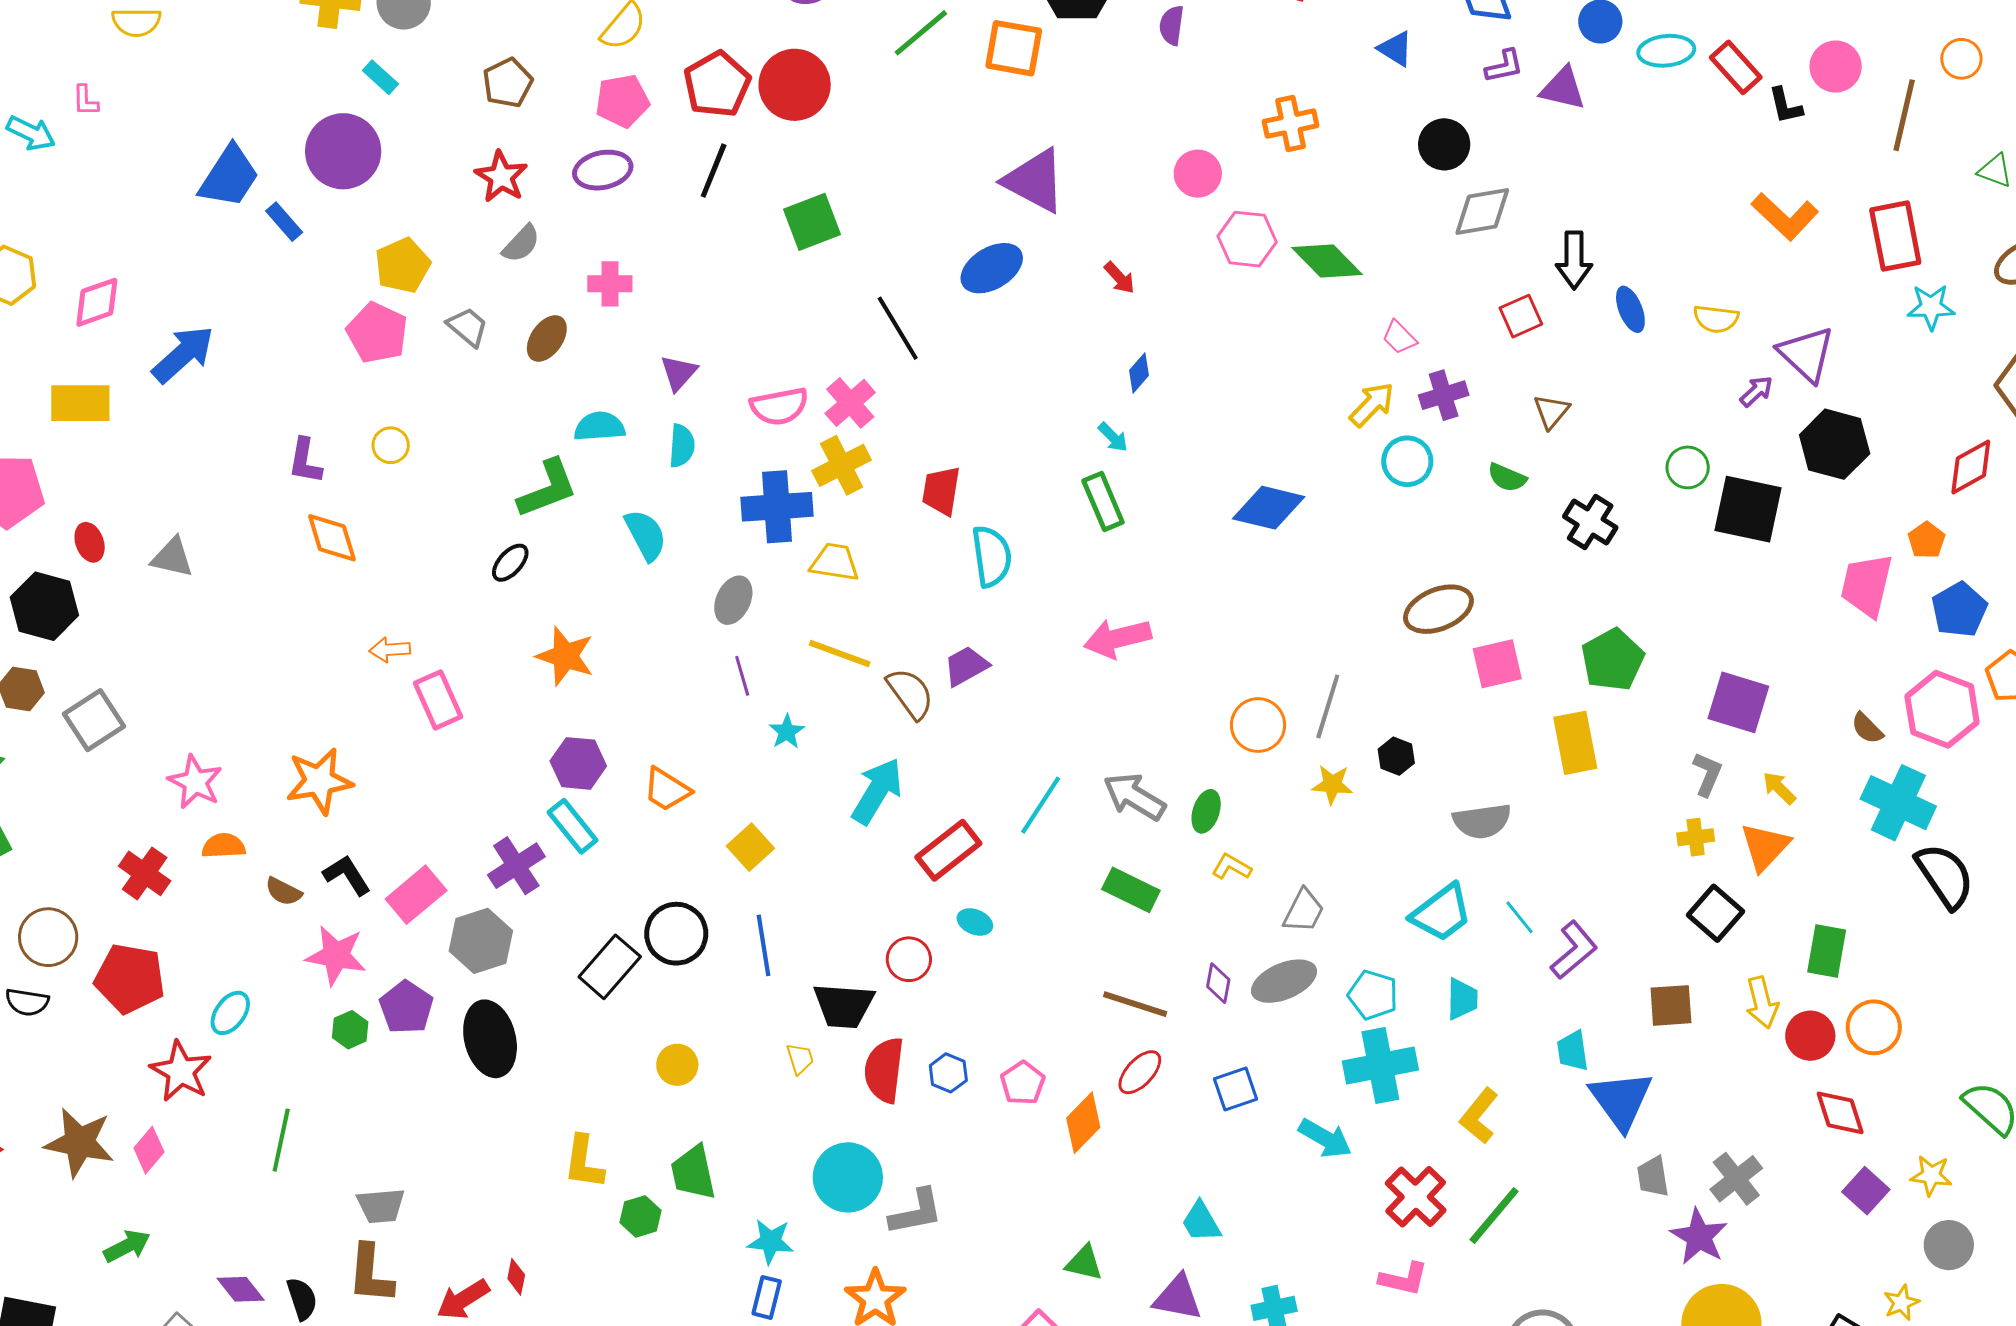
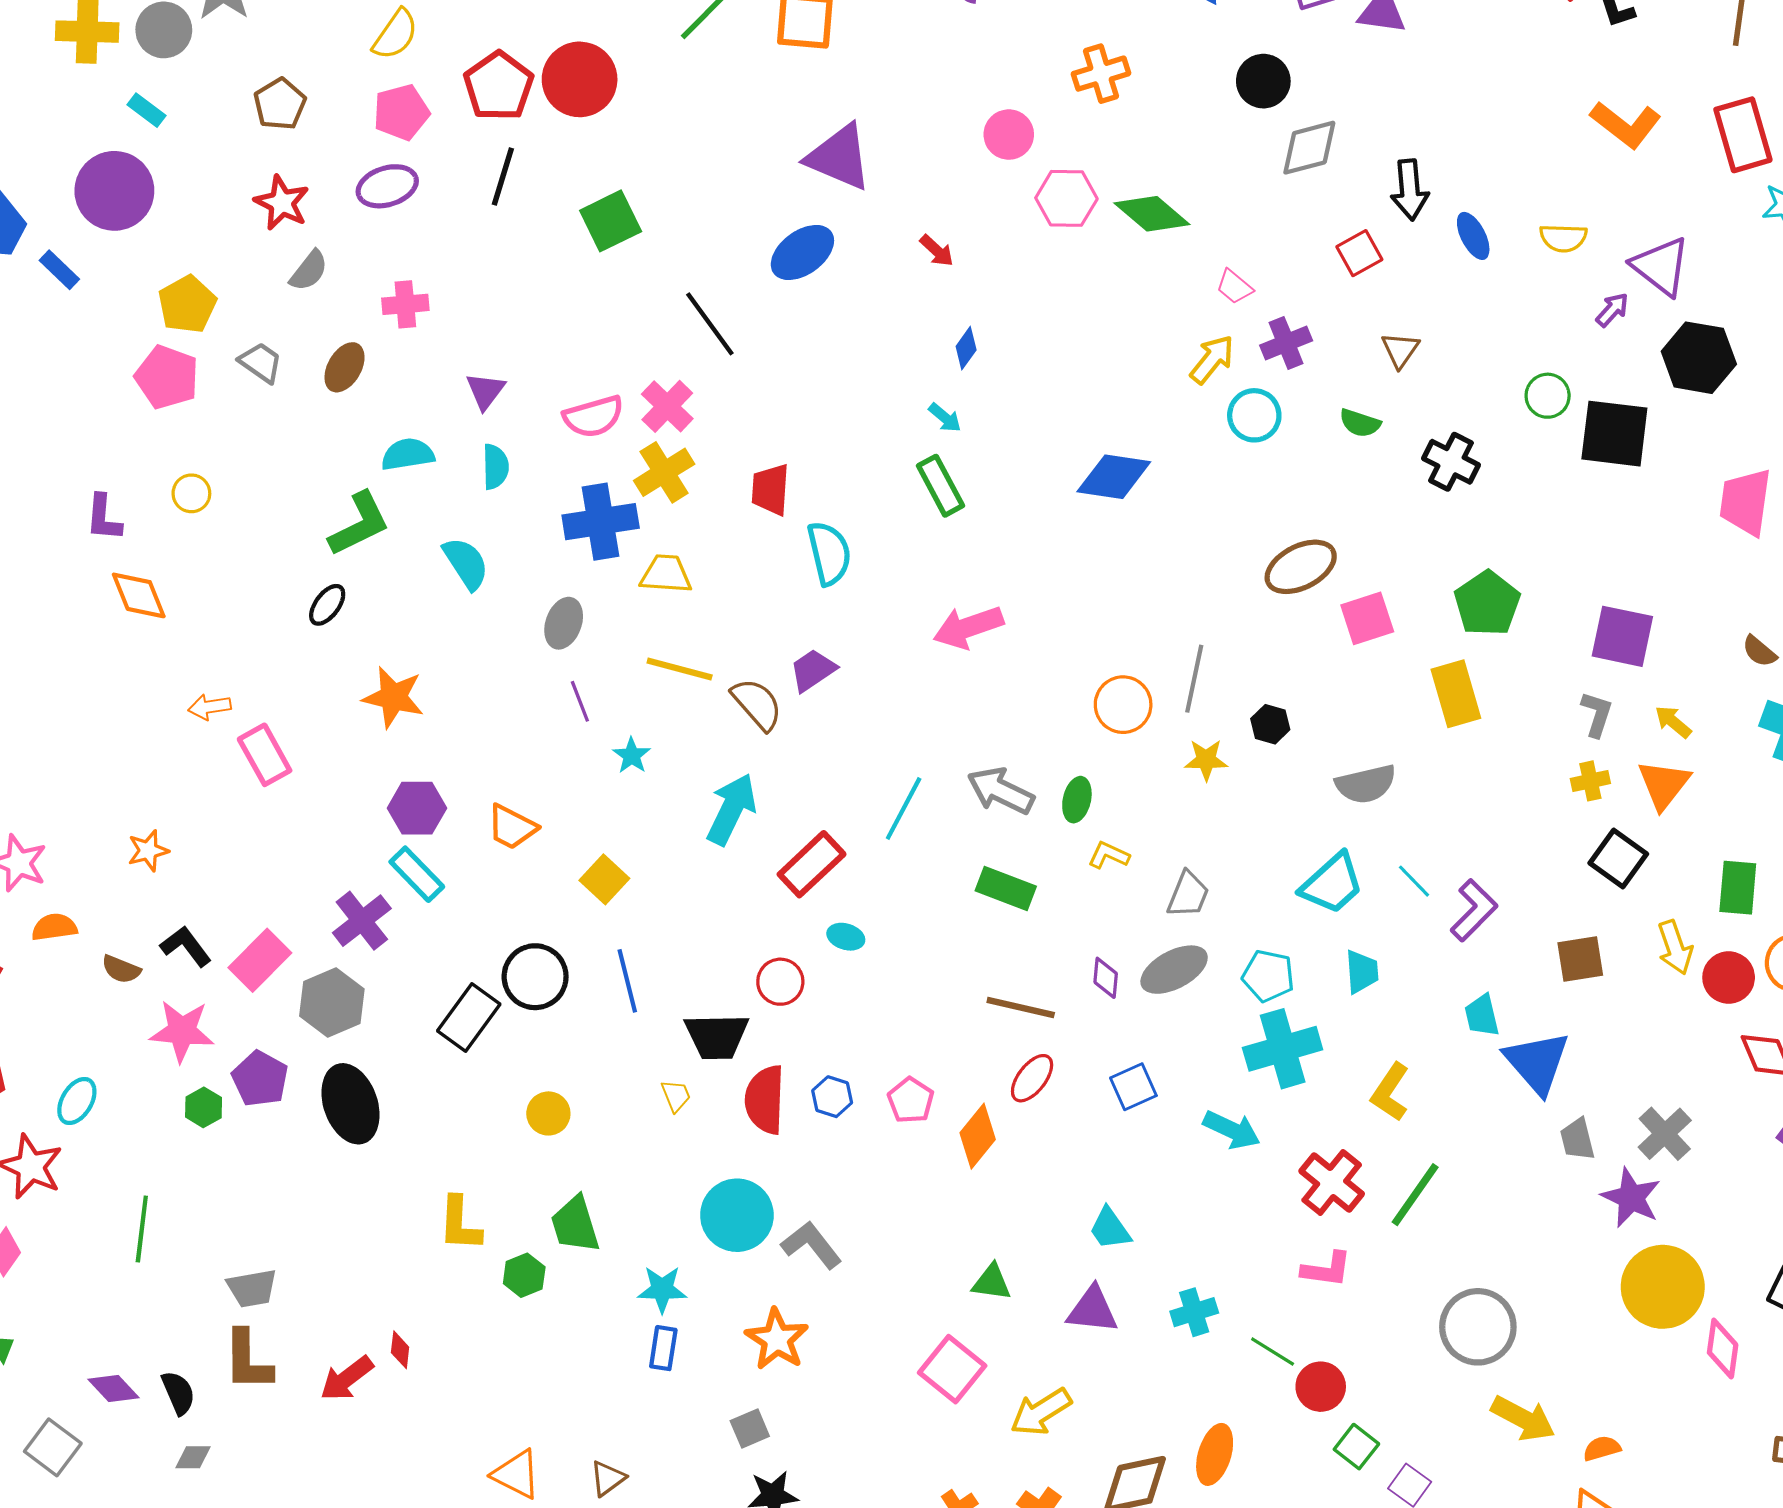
orange star: (319, 781) -> (148, 851), size x0.6
gray L-shape: (916, 1212) -> (811, 1245), turned -112

